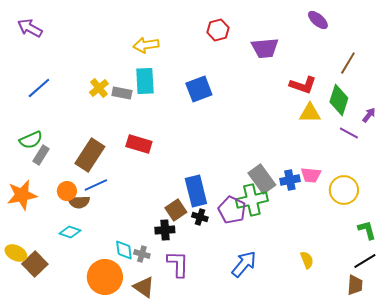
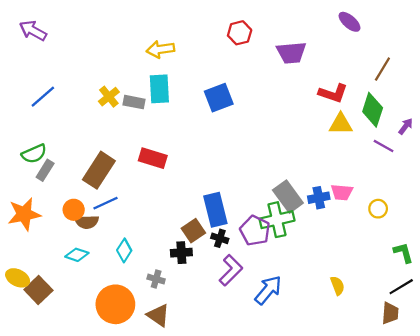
yellow circle: (344, 190) -> (378, 209), size x0.6
cyan diamond: (124, 250) -> (124, 250), moved, turned 40
purple L-shape: (178, 264) -> (231, 270), moved, turned 44

